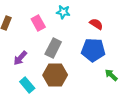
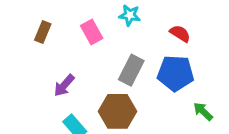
gray rectangle: (53, 48) -> (131, 70), moved

